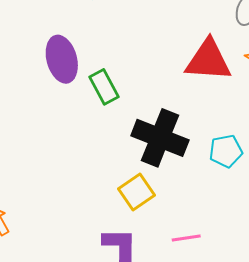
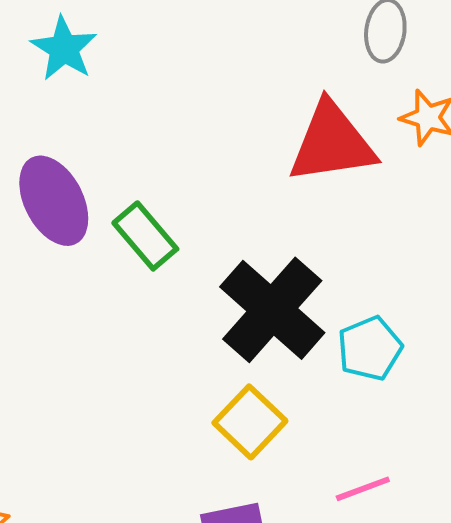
black cross: (160, 138) -> (272, 310), turned 32
cyan pentagon: (226, 151) -> (370, 349), moved

